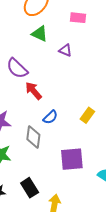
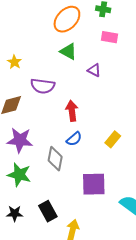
purple semicircle: (17, 68) -> (43, 86), turned -40
red arrow: (33, 91) -> (72, 111), moved, turned 30

